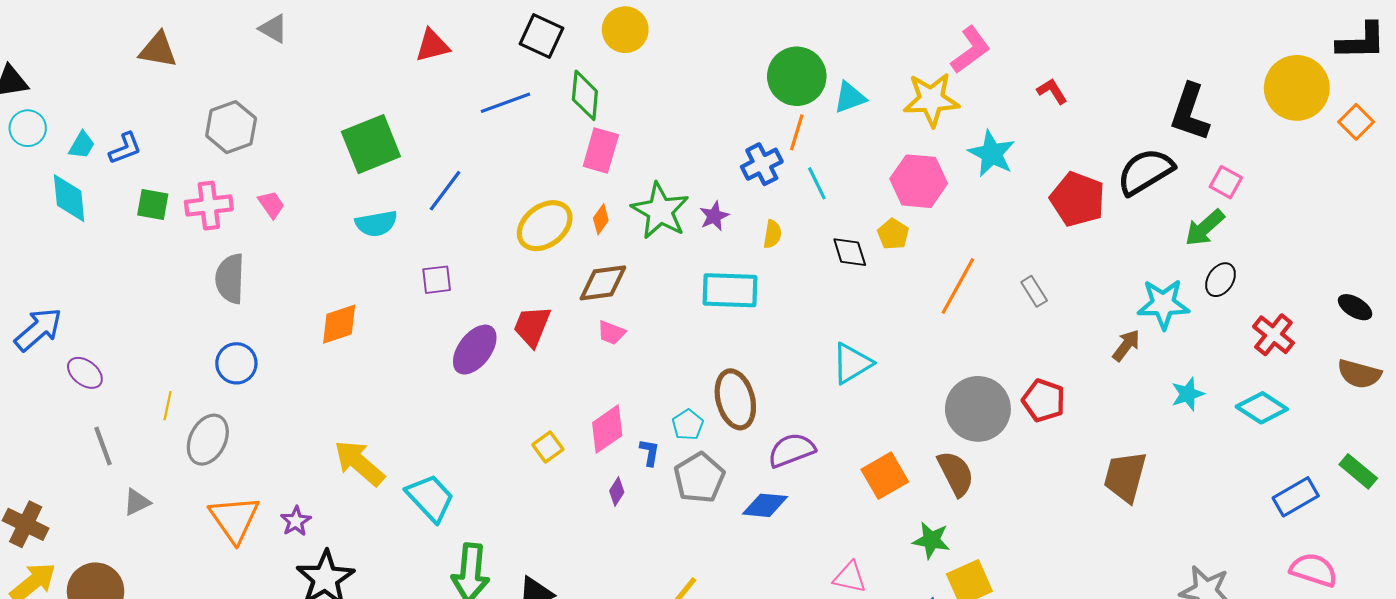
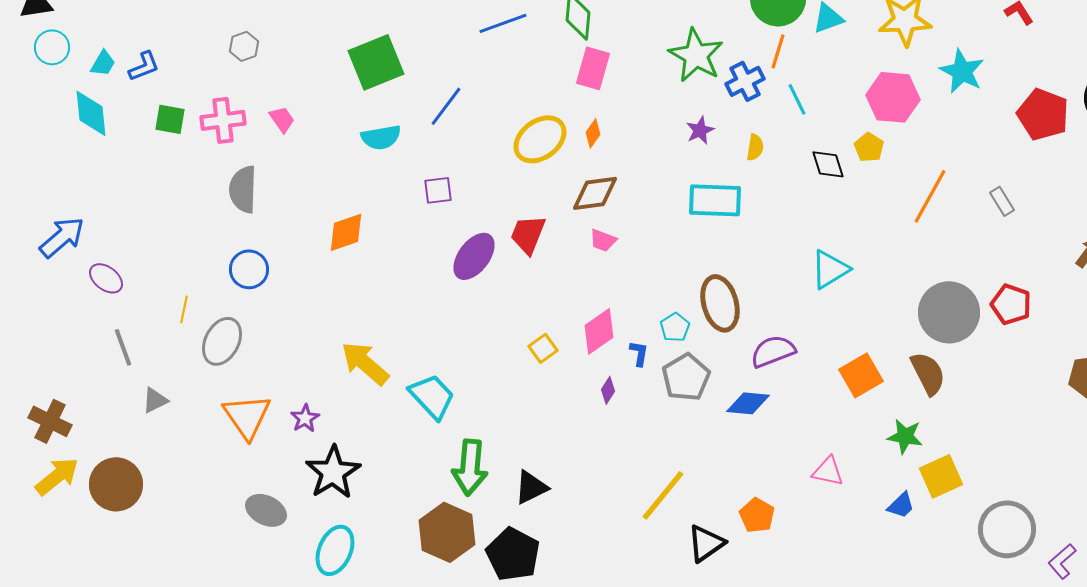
gray hexagon: (231, 127) -> (244, 46), size x0.6
green star: (660, 211) -> (696, 55), moved

